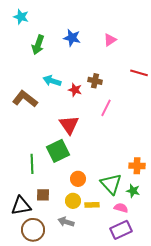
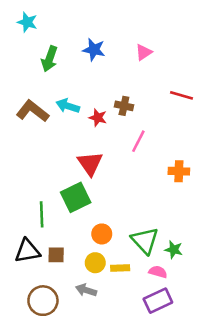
brown L-shape: (25, 99) -> (32, 111), moved
orange cross: (137, 166) -> (179, 171), moved
black triangle: (21, 206) -> (27, 251), moved

